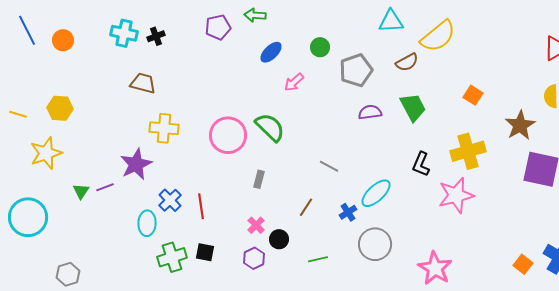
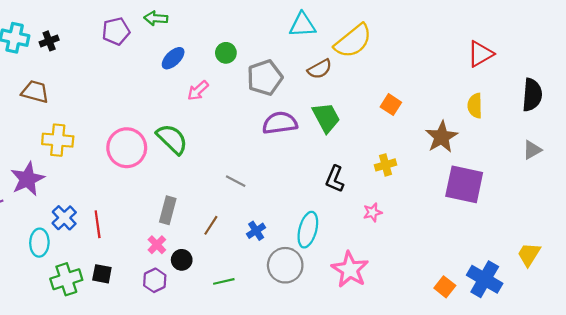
purple semicircle: (370, 112) -> (280, 123), size x1.4
yellow cross: (468, 151) -> (385, 165), size x0.6
gray rectangle: (259, 179) -> (168, 210), moved, size x1.4
cyan ellipse: (376, 193) -> (308, 230), moved, turned -32
pink star: (456, 195) -> (373, 212), size x0.5
pink star: (435, 268) -> (350, 270), moved

